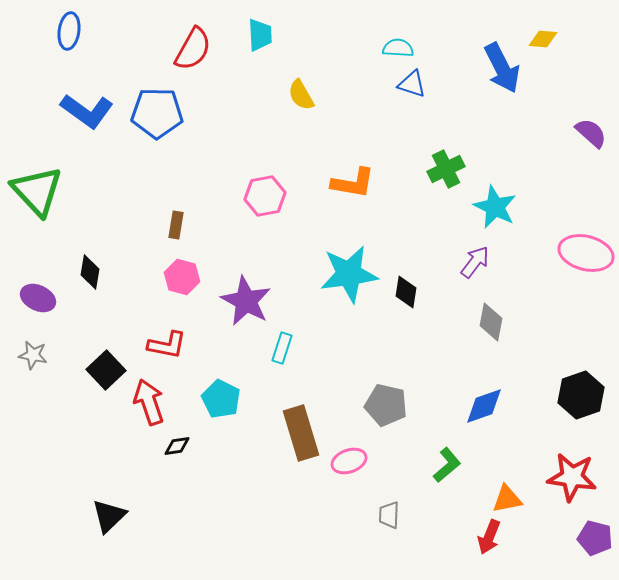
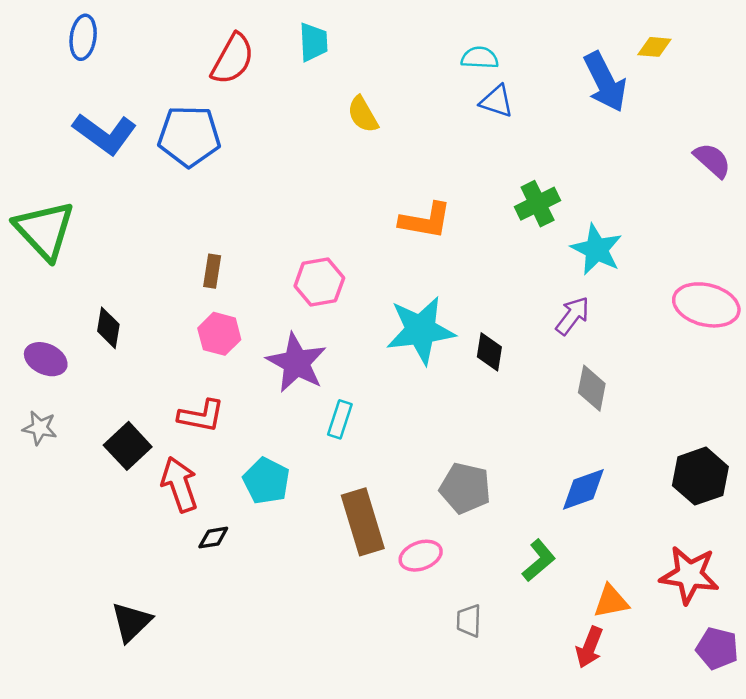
pink hexagon: (265, 196) -> (319, 282), moved

